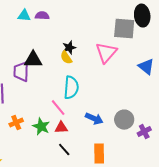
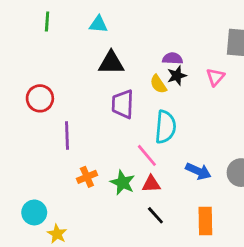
purple semicircle: (42, 16) -> (173, 58), moved
black star: (69, 48) -> (177, 76), moved
pink triangle: (106, 53) -> (215, 77), size x0.6
black triangle: (33, 60) -> (111, 63), moved
purple trapezoid: (21, 72) -> (123, 104), moved

